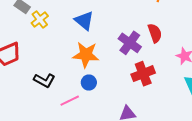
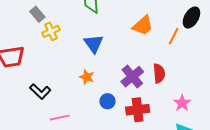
orange star: (86, 55) -> (87, 77), size x0.6
blue circle: (89, 83) -> (108, 101), moved

